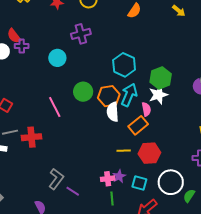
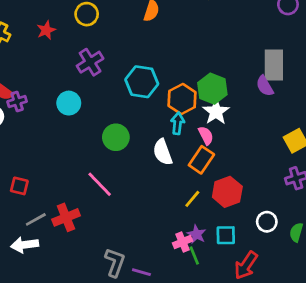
cyan hexagon: (124, 65) -> (142, 82), moved
cyan arrow: (129, 95) -> (178, 123), size x0.7
orange hexagon: (109, 96) -> (182, 99), moved
pink line: (55, 107) -> (100, 184), moved
yellow line: (124, 151) -> (192, 199), turned -32
white circle: (171, 182) -> (267, 222), size x0.6
green line: (112, 198) -> (194, 255), moved

